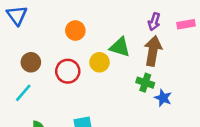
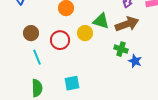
brown arrow: (153, 51) -> (127, 24), turned 60
cyan line: (23, 93) -> (37, 57), moved, turned -63

